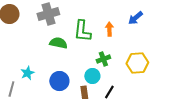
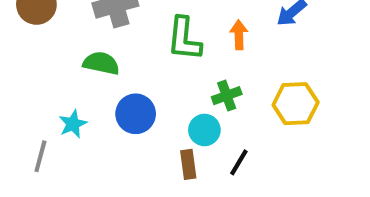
green semicircle: (58, 43) -> (101, 63), moved
blue circle: (59, 81) -> (136, 114), moved

